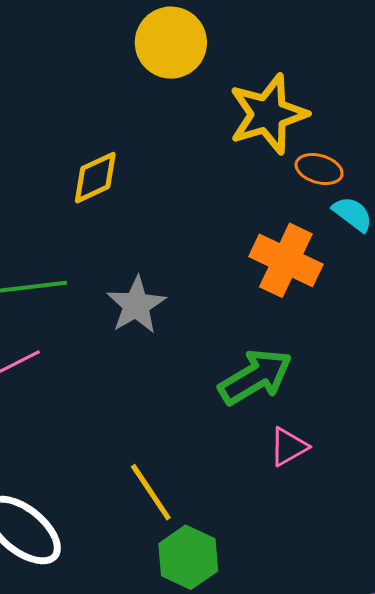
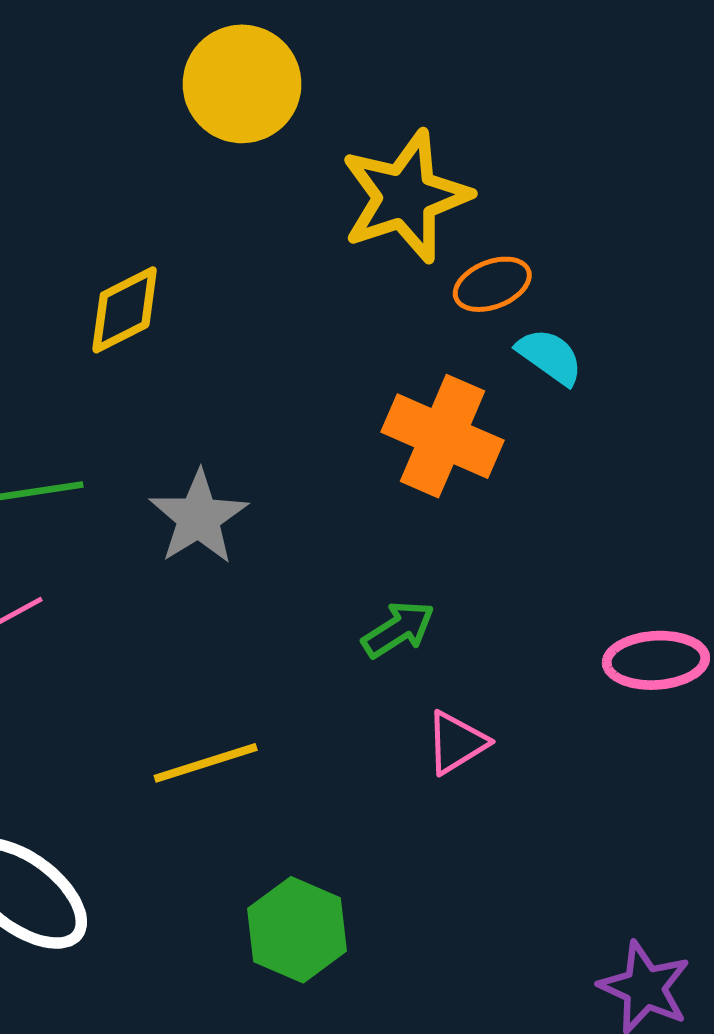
orange ellipse: (319, 169) -> (492, 284), turned -36
green arrow: (255, 377) -> (398, 629), size x0.6
yellow line: (151, 492) -> (206, 763), moved, turned -72

